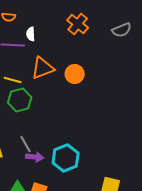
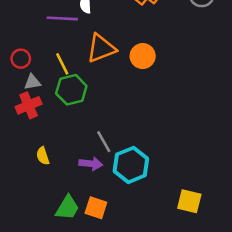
yellow line: (13, 80) -> (62, 64), turned 48
gray line: (26, 144) -> (104, 142), moved

